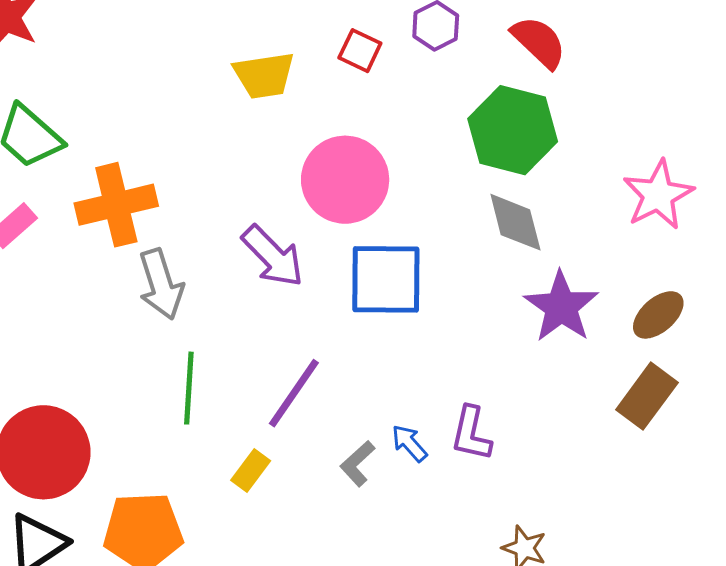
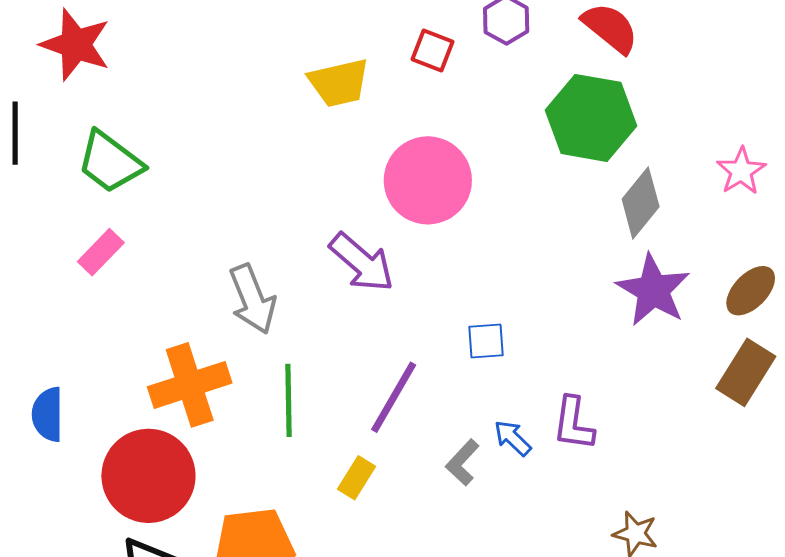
pink star: (658, 195) -> (741, 171), size x0.7
orange cross: (116, 205) -> (190, 385), moved
gray diamond: (515, 222) -> (641, 203), moved, turned 58
blue square: (386, 279) -> (486, 341), moved, size x0.5

